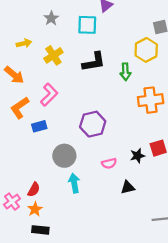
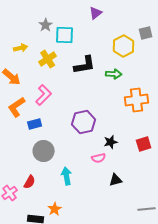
cyan square: (87, 25) -> (65, 35), moved
yellow hexagon: (146, 50) -> (124, 46), moved
green arrow: (125, 72) -> (114, 74), turned -84
gray circle: (64, 156) -> (44, 151), moved
black star: (137, 156) -> (111, 142), moved
orange star: (35, 209) -> (55, 209), moved

